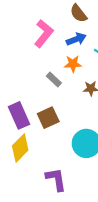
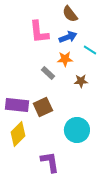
pink L-shape: (44, 34) -> (39, 32), turned 135
purple rectangle: (19, 115) -> (17, 105), turned -60

